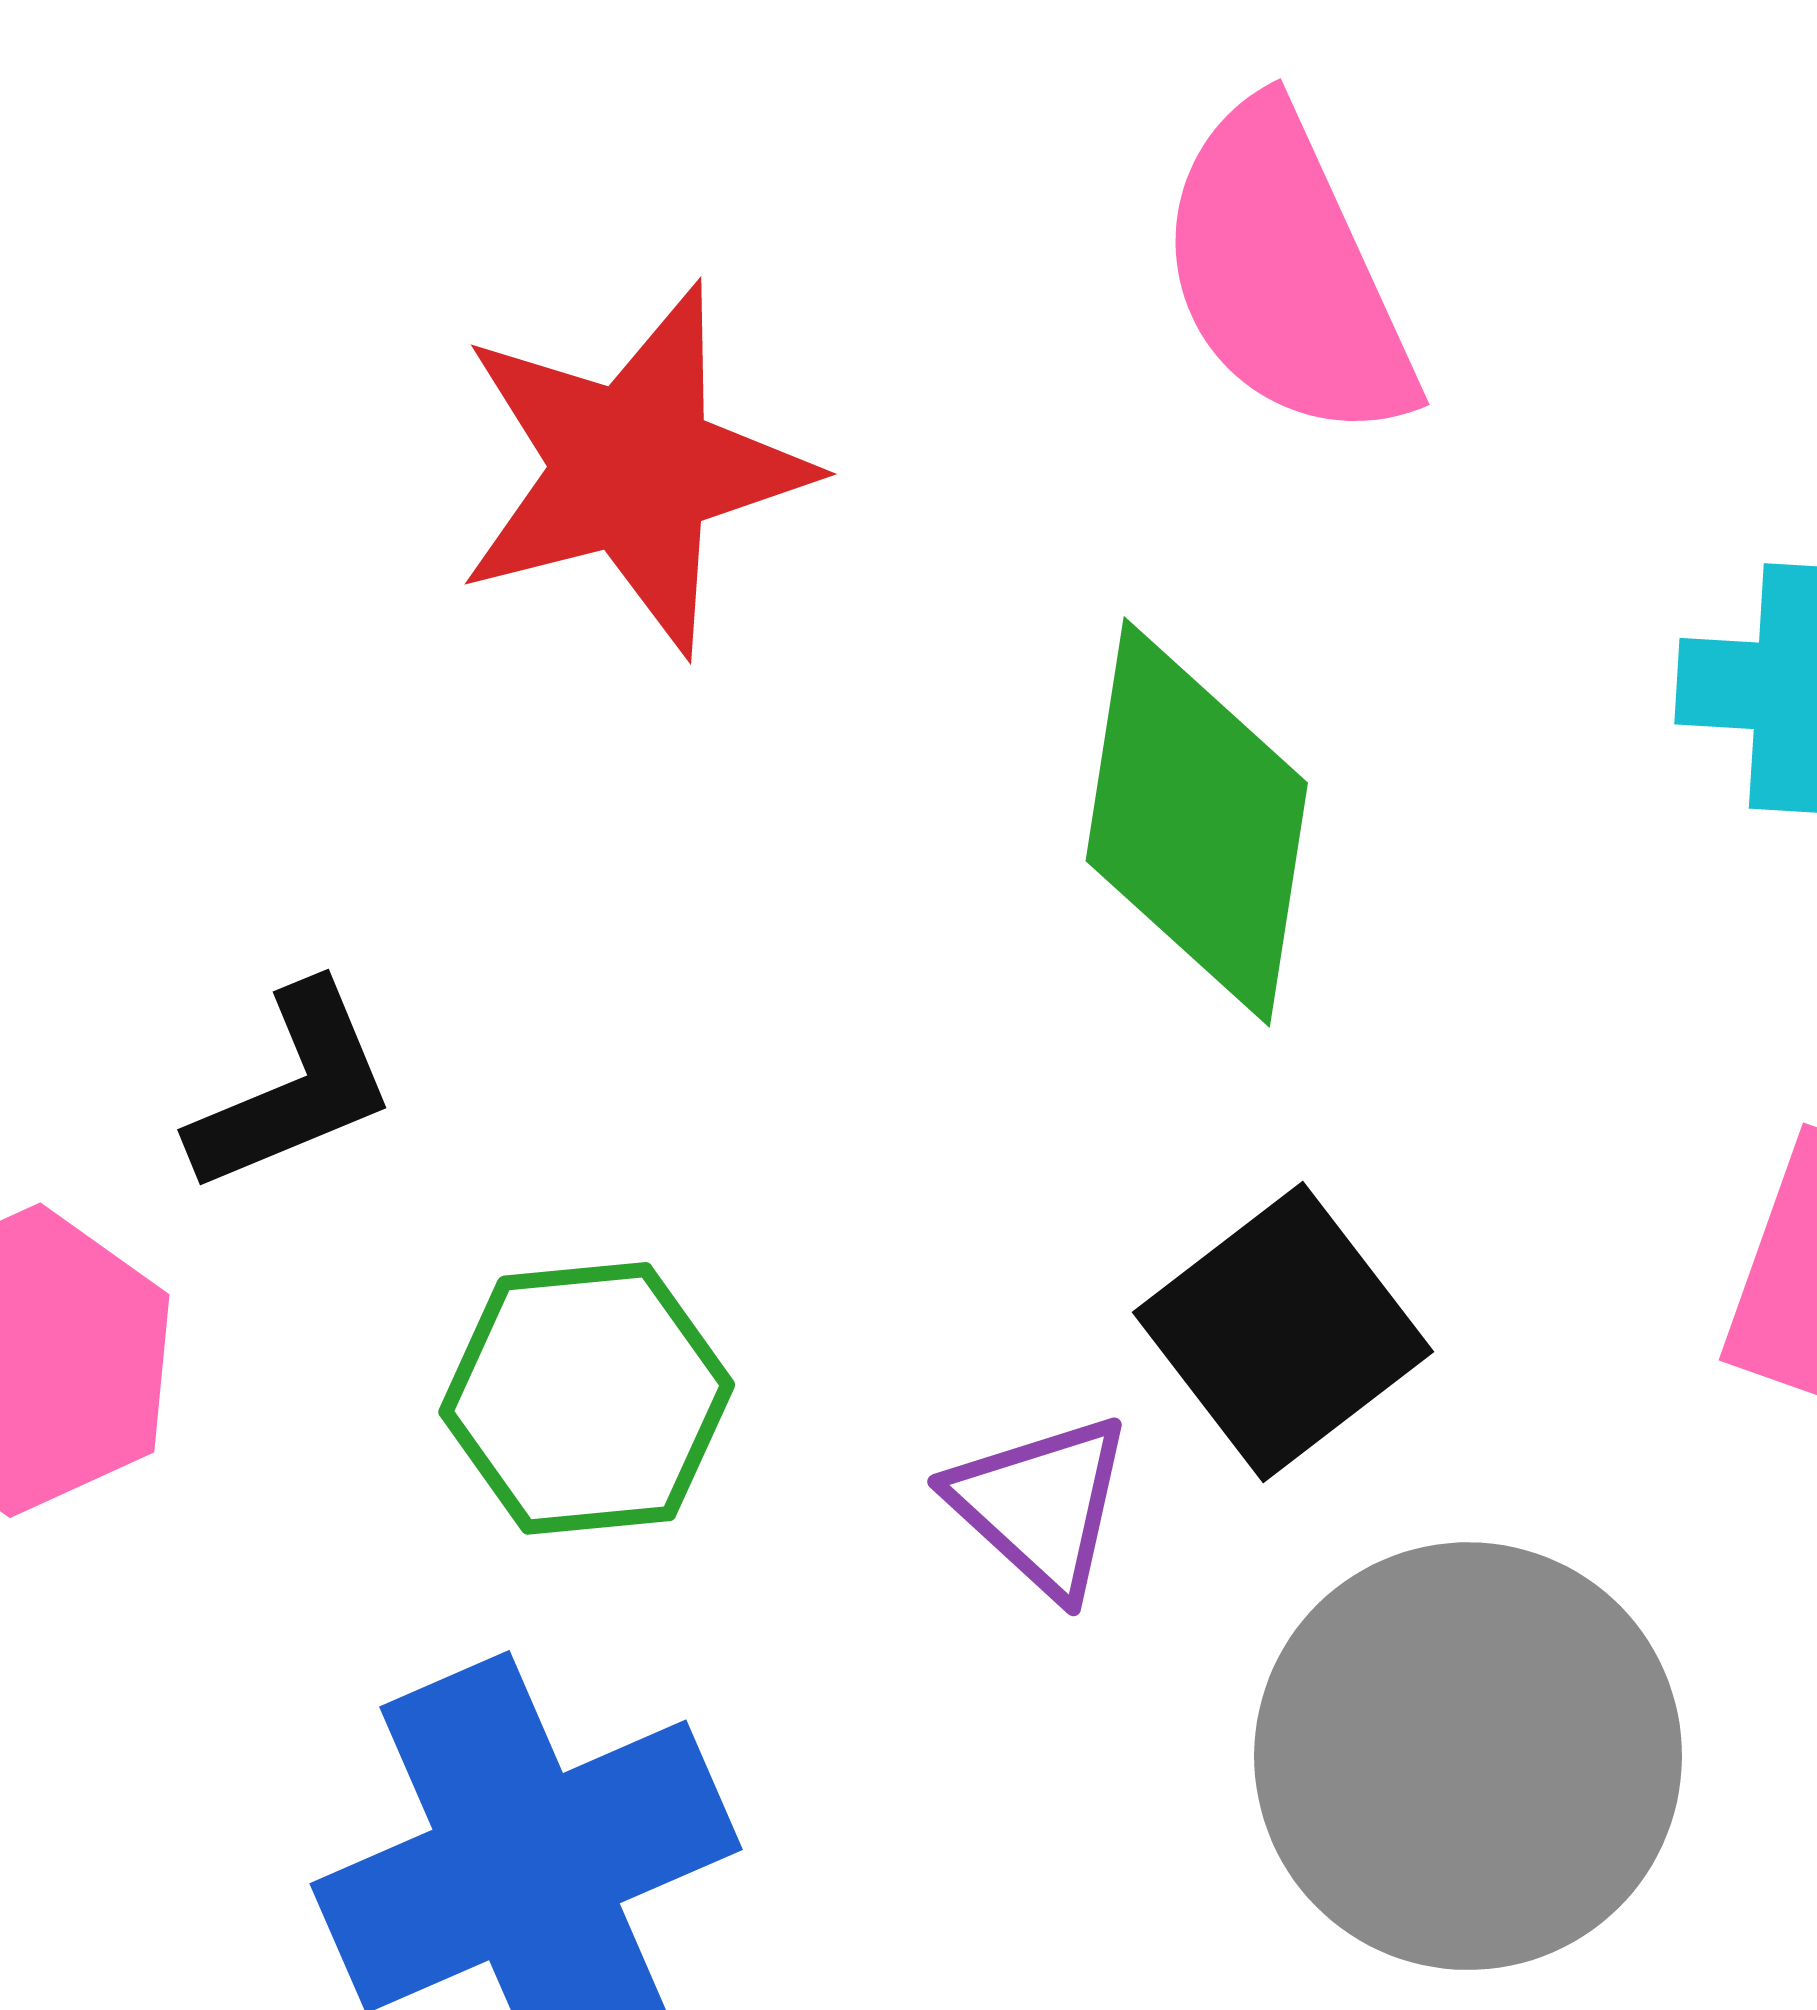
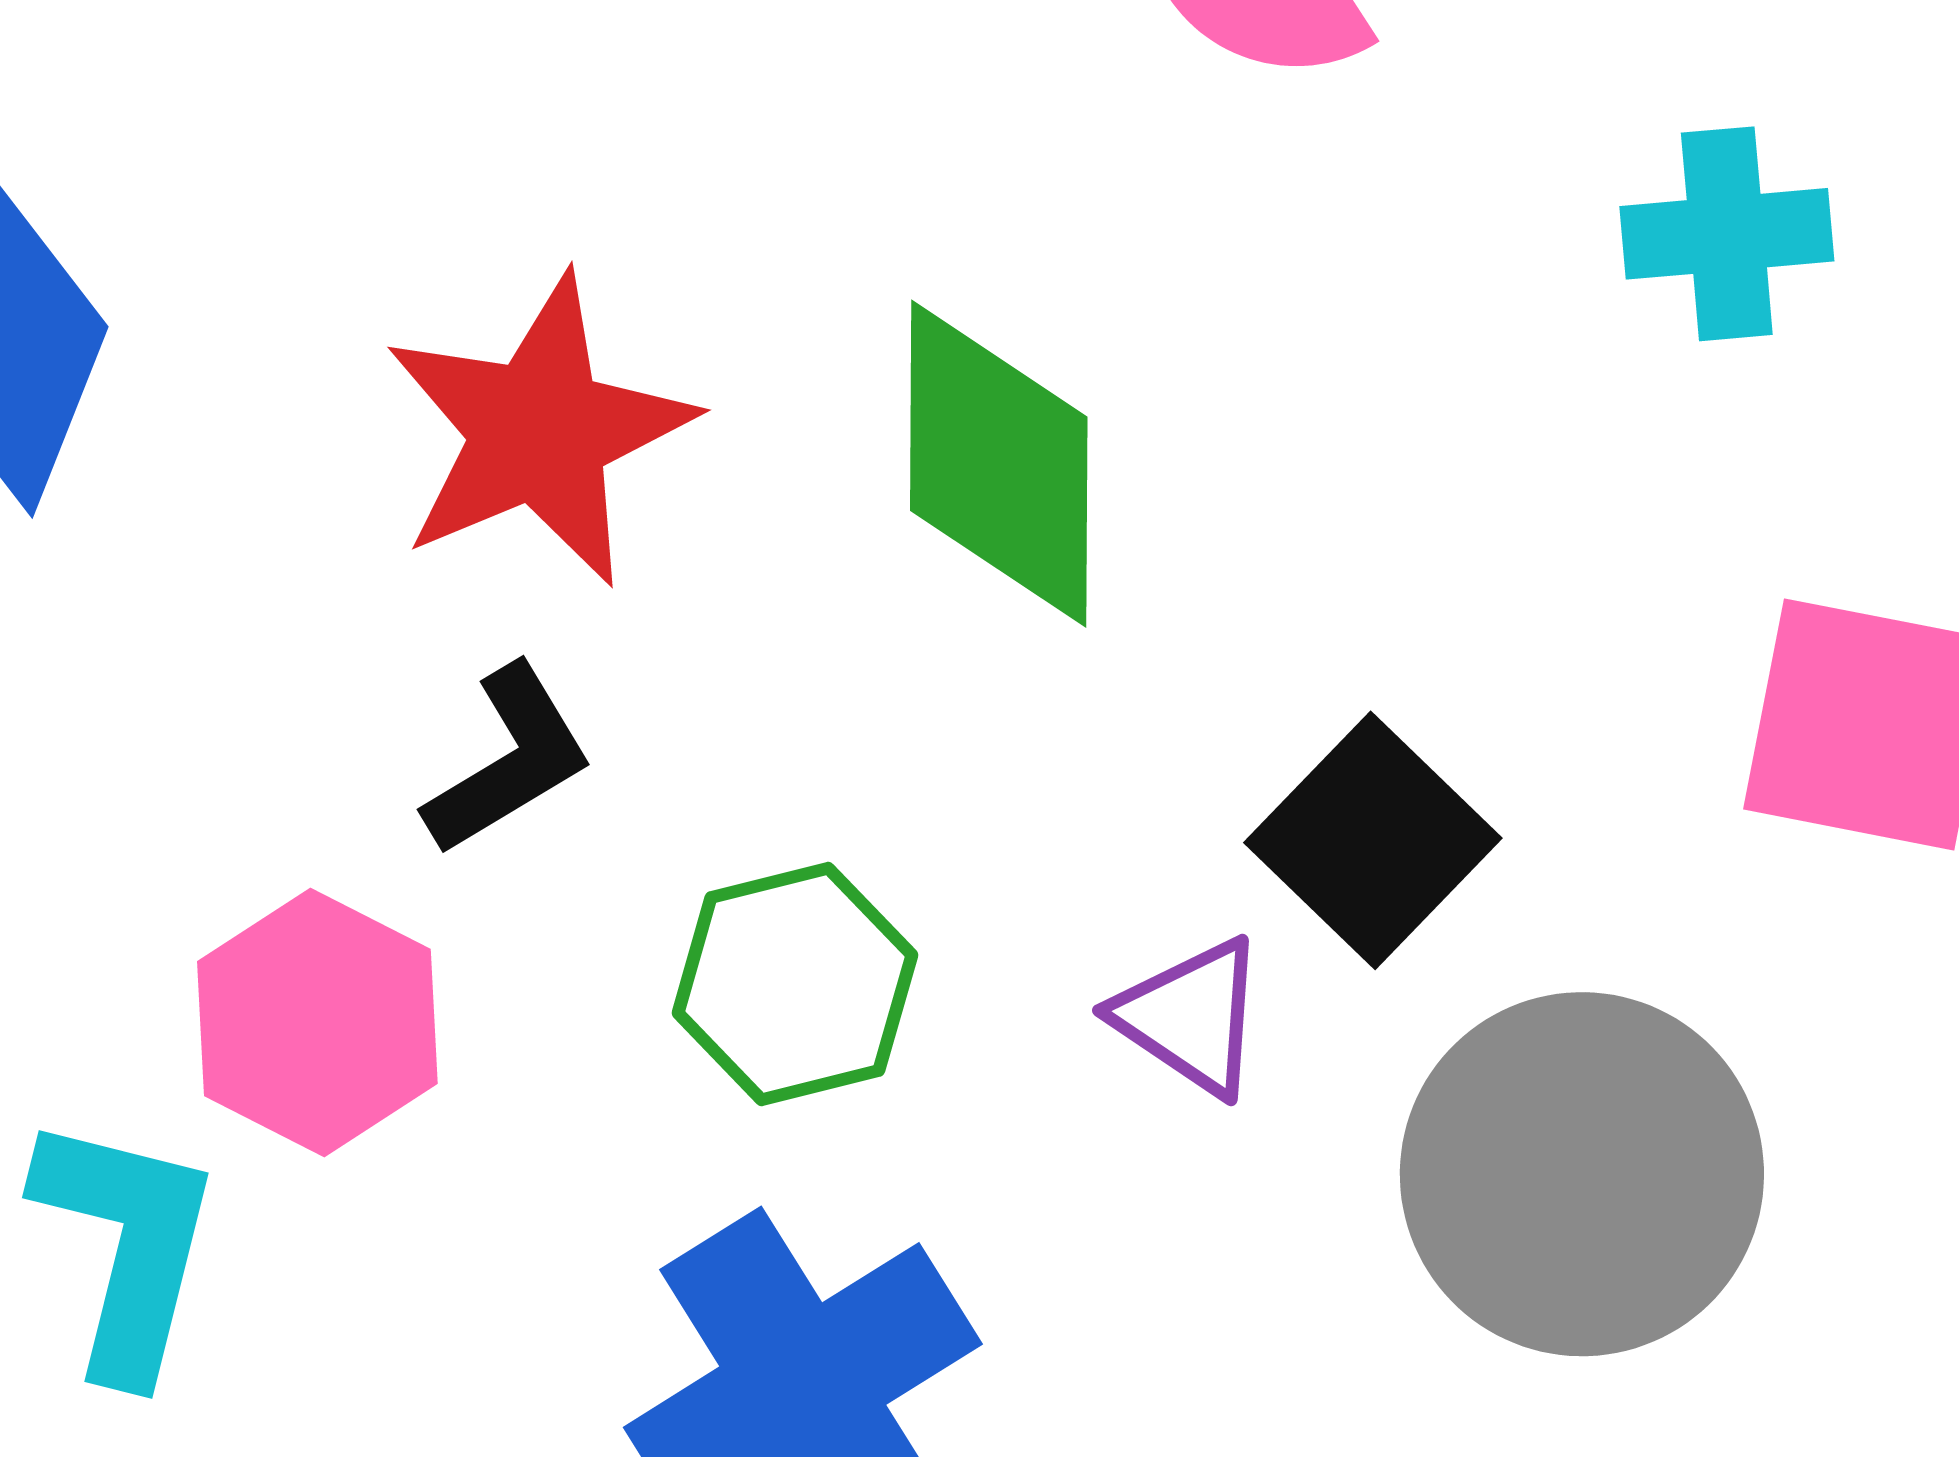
red star: (633, 469) -> (539, 431), moved
green diamond: (1197, 822) -> (999, 464), moved

